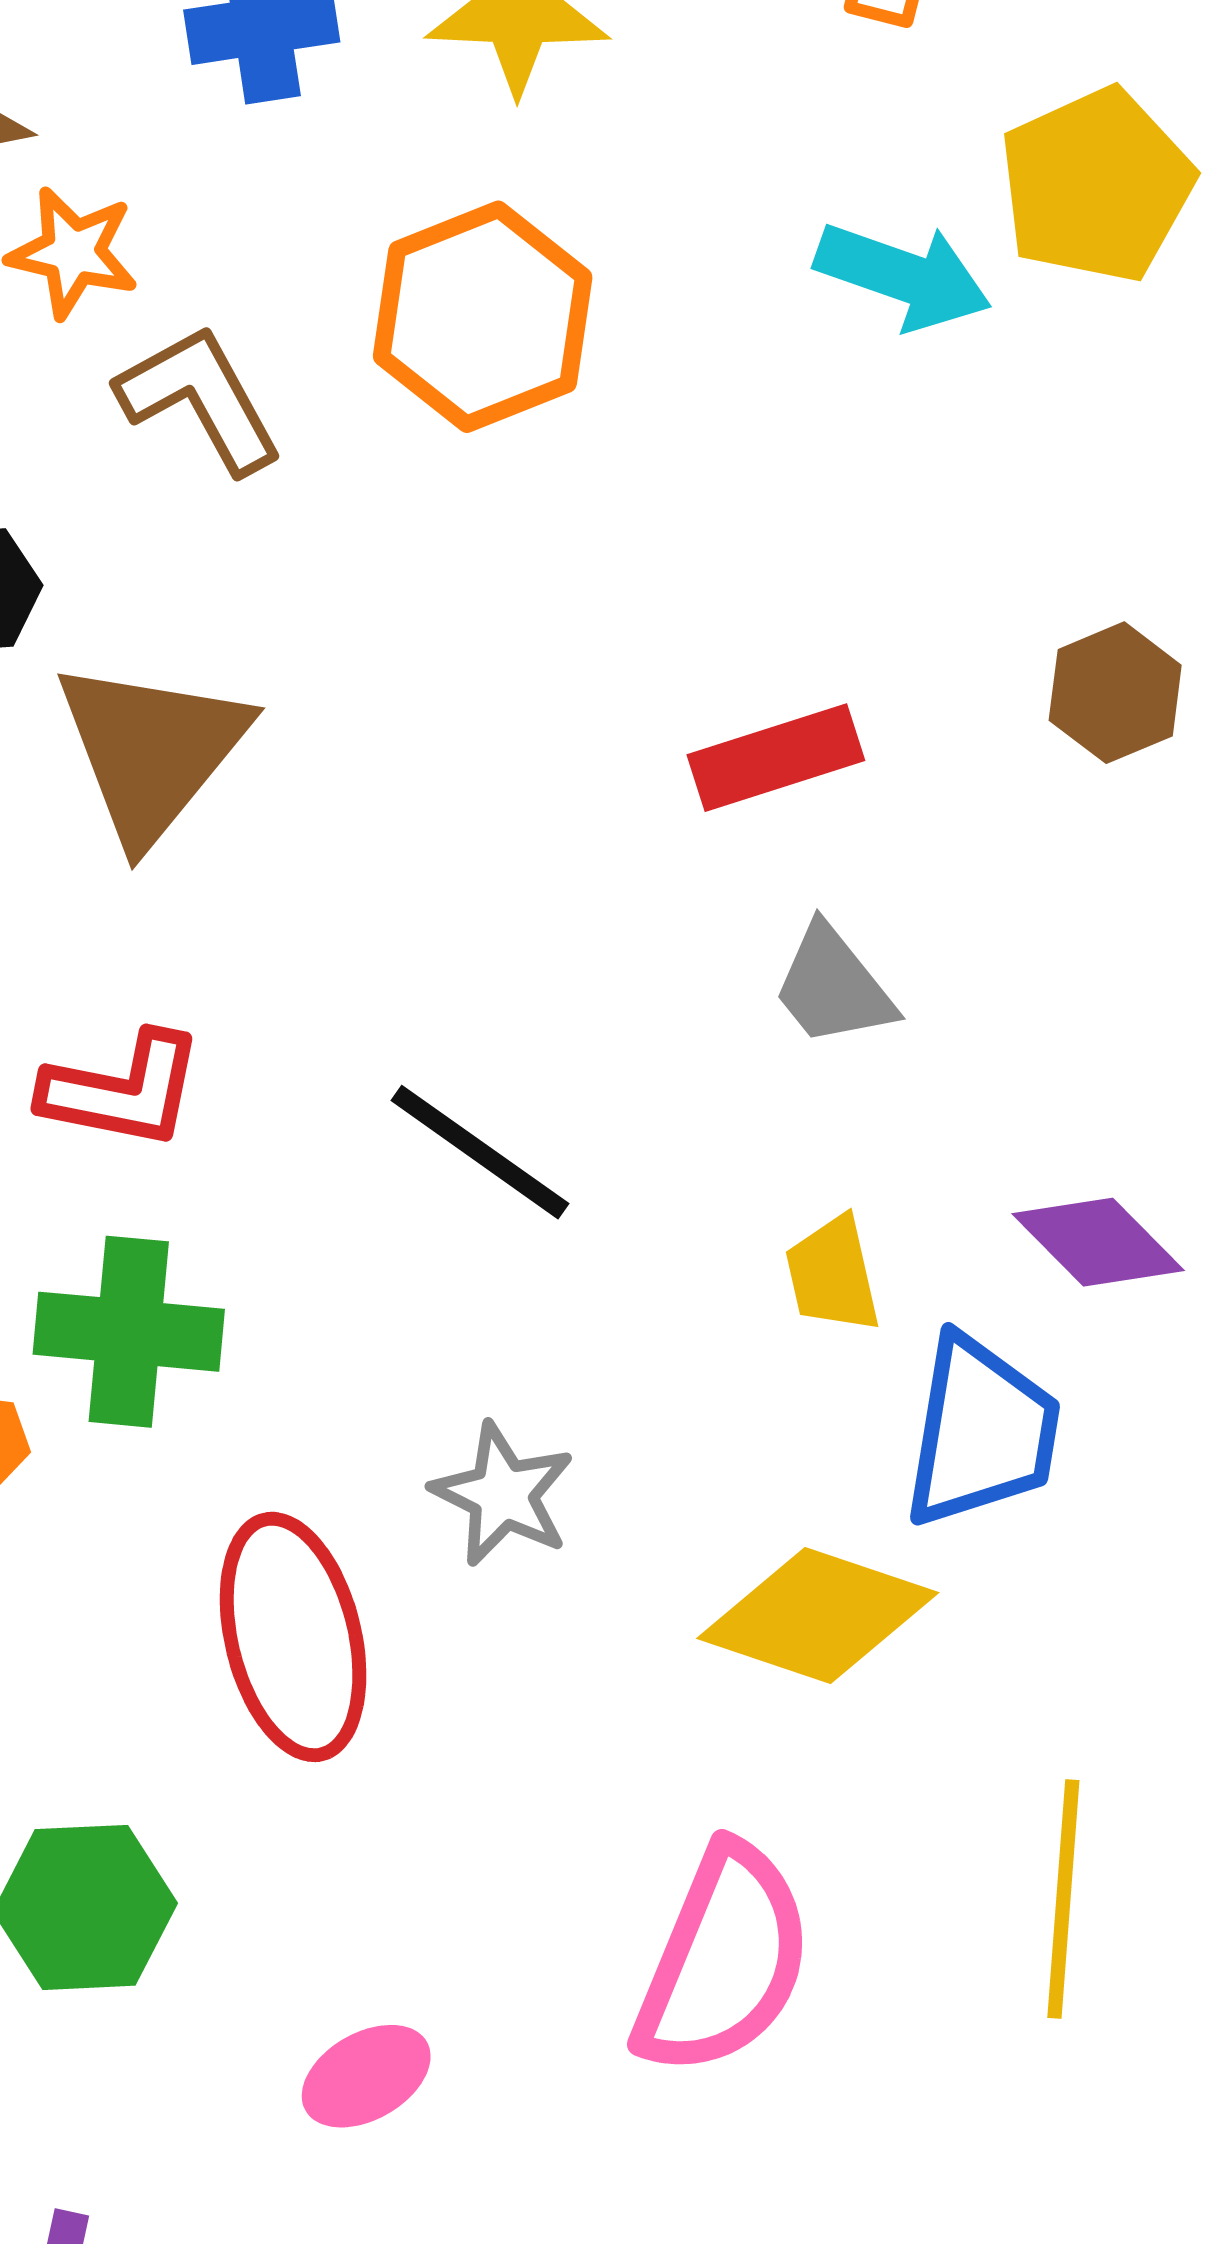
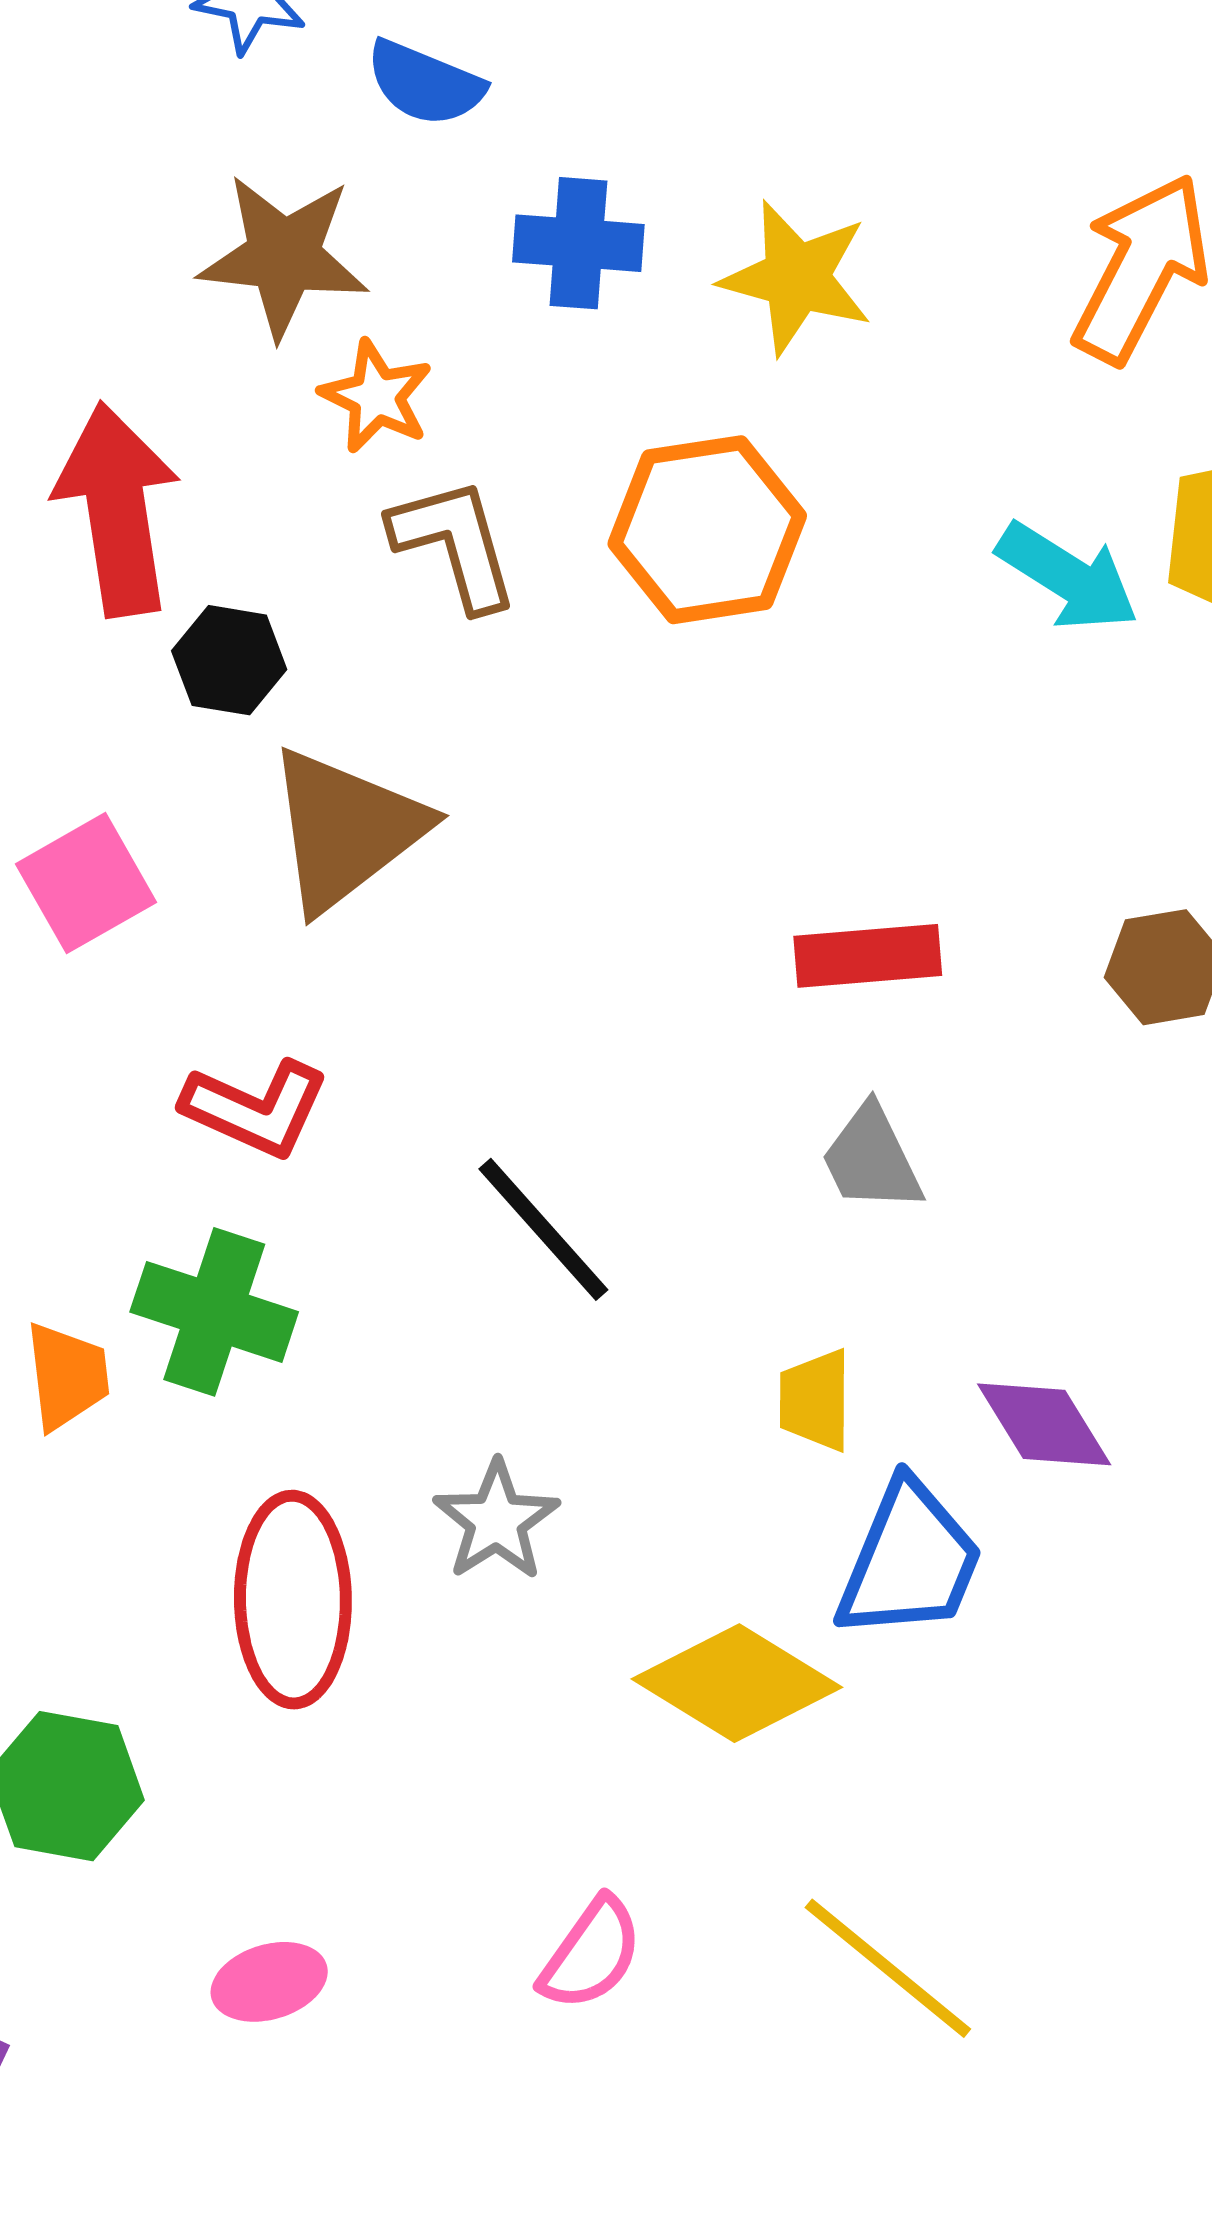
yellow line: (1063, 1899) -> (888, 1968), turned -68
pink semicircle: (724, 1960) -> (591, 1954), size x0.6

